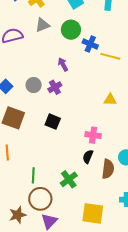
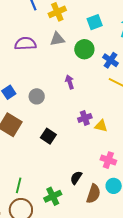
blue cross: (90, 44) -> (110, 60), moved
purple cross: (55, 87) -> (85, 118), moved
yellow triangle: (110, 100) -> (101, 126), moved
pink cross: (93, 135) -> (108, 160), moved

